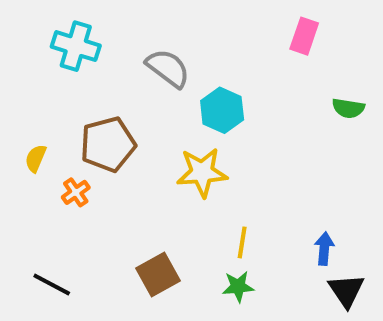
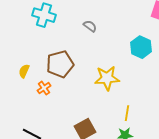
gray semicircle: (168, 68) -> (90, 26), size x0.6
cyan hexagon: (222, 110) -> (141, 47), moved

